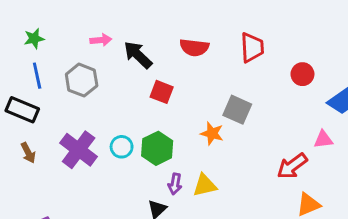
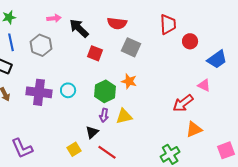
red trapezoid: (252, 47) -> (168, 24), moved
gray square: (237, 110) -> (131, 47), moved
pink triangle: (323, 139) -> (204, 85), turned 32
green hexagon: (157, 148) -> (105, 91), moved
purple cross: (79, 150) -> (39, 92), turned -30

